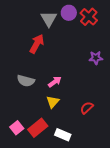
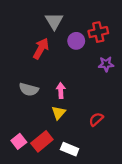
purple circle: (69, 13) -> (76, 41), moved
red cross: (89, 17) -> (98, 32), moved, turned 36
pink arrow: (55, 82) -> (61, 91), turned -56

